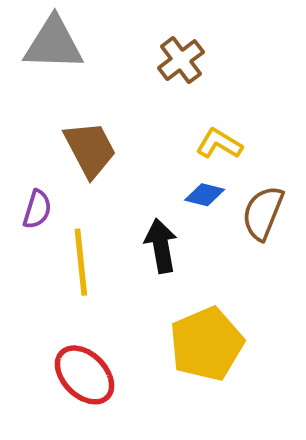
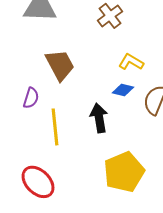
red ellipse: (85, 375) -> (38, 182), moved

